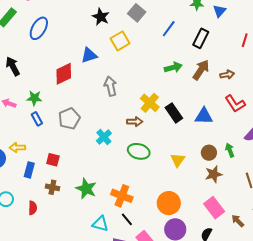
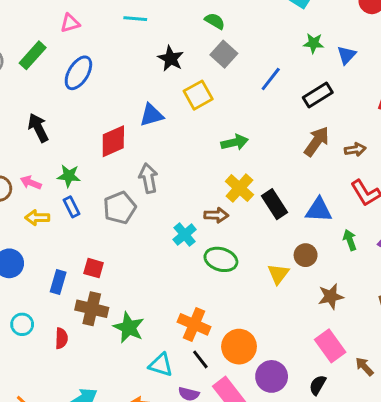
black rectangle: (201, 38) -> (318, 95), turned 30
green arrow: (173, 67) -> (235, 142), moved
gray arrow: (110, 86) -> (148, 178), moved
cyan cross: (104, 137) -> (185, 235), moved
yellow arrow: (17, 148) -> (37, 218), moved
green arrow: (230, 150) -> (350, 240), moved
brown circle: (209, 153) -> (306, 255), moved
brown cross: (52, 187) -> (92, 309), size x1.5
green star: (86, 189) -> (129, 328), moved
orange circle: (169, 203) -> (239, 347), moved

